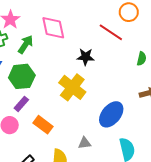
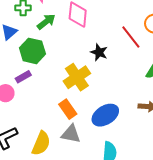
orange rectangle: (43, 125) -> (68, 109), moved
gray triangle: (85, 143) -> (71, 134), size x1.5

